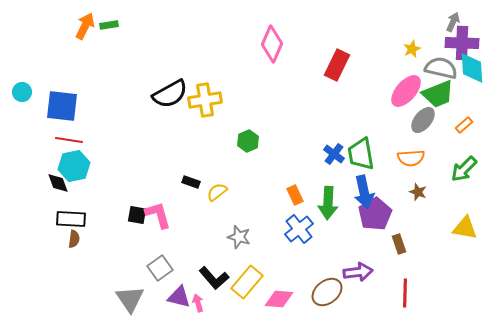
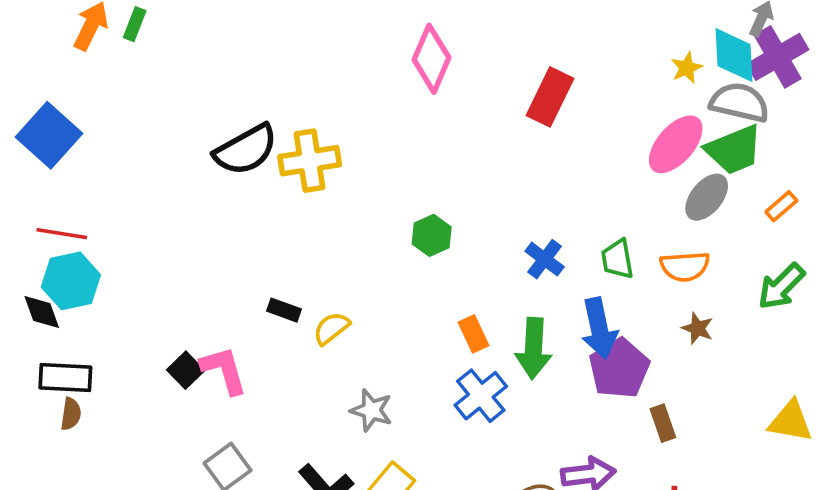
green rectangle: (109, 25) -> (135, 24), turned -60
purple cross: (462, 43) -> (778, 57), turned -32
cyan diamond: (472, 68) -> (734, 55), moved
blue square: (62, 106) -> (49, 135), moved, turned 36
green hexagon: (248, 141) -> (432, 235), moved
green trapezoid: (361, 154) -> (617, 259), moved, size x0.7
black square: (137, 215) -> (186, 370), turned 36
yellow triangle: (465, 228) -> (790, 421), moved

